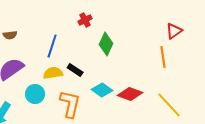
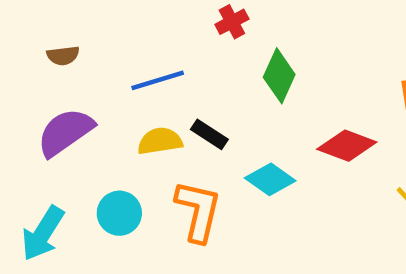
blue line: (52, 46) -> (158, 80), turned 55
cyan circle: (35, 94) -> (119, 213), moved
red diamond: (130, 94) -> (347, 146), moved

